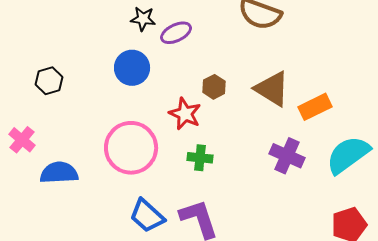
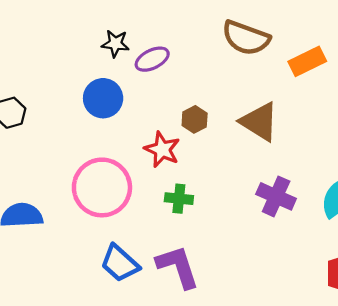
orange rectangle: (315, 107) -> (307, 61), moved

